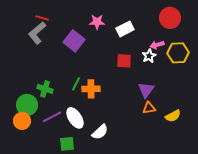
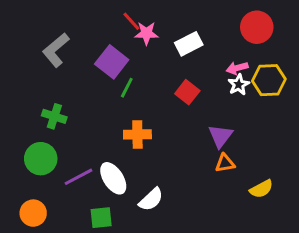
red line: (42, 18) -> (131, 21), moved, turned 32
white star: (149, 56) -> (239, 85), moved
red square: (124, 61) -> (187, 92), turned 35
green line: (76, 84) -> (127, 88), moved
green cross: (45, 89) -> (54, 116), moved
yellow semicircle: (173, 116) -> (261, 189), moved
orange circle: (22, 121) -> (33, 213), moved

